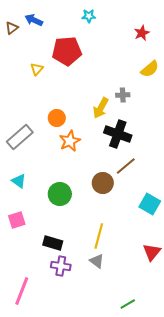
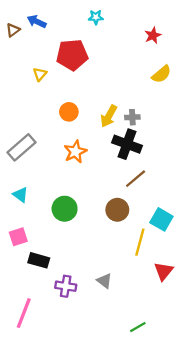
gray cross: (123, 95) -> (132, 117), moved
orange circle: (57, 118) -> (69, 112), moved
brown circle: (103, 183) -> (117, 210), moved
yellow line: (99, 236) -> (140, 242), moved
black rectangle: (53, 243) -> (39, 260), moved

